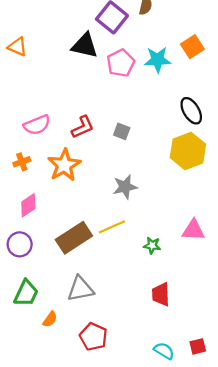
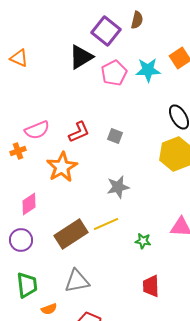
black triangle: (85, 46) -> (81, 57), turned -44
orange cross: (22, 162) -> (18, 151), moved
green trapezoid: (26, 293) -> (27, 285), turned -32
orange semicircle: (50, 319) -> (49, 309), turned 35

